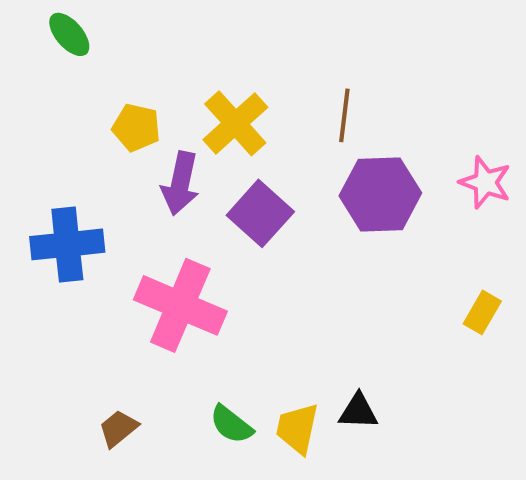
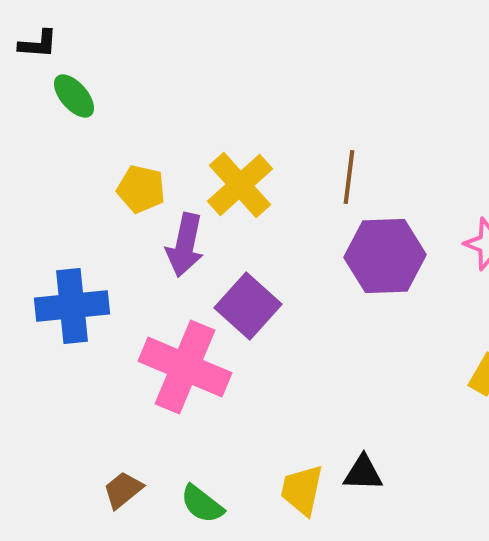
purple square: (260, 213) -> (248, 306), moved
green semicircle: (231, 424) -> (202, 504), moved

